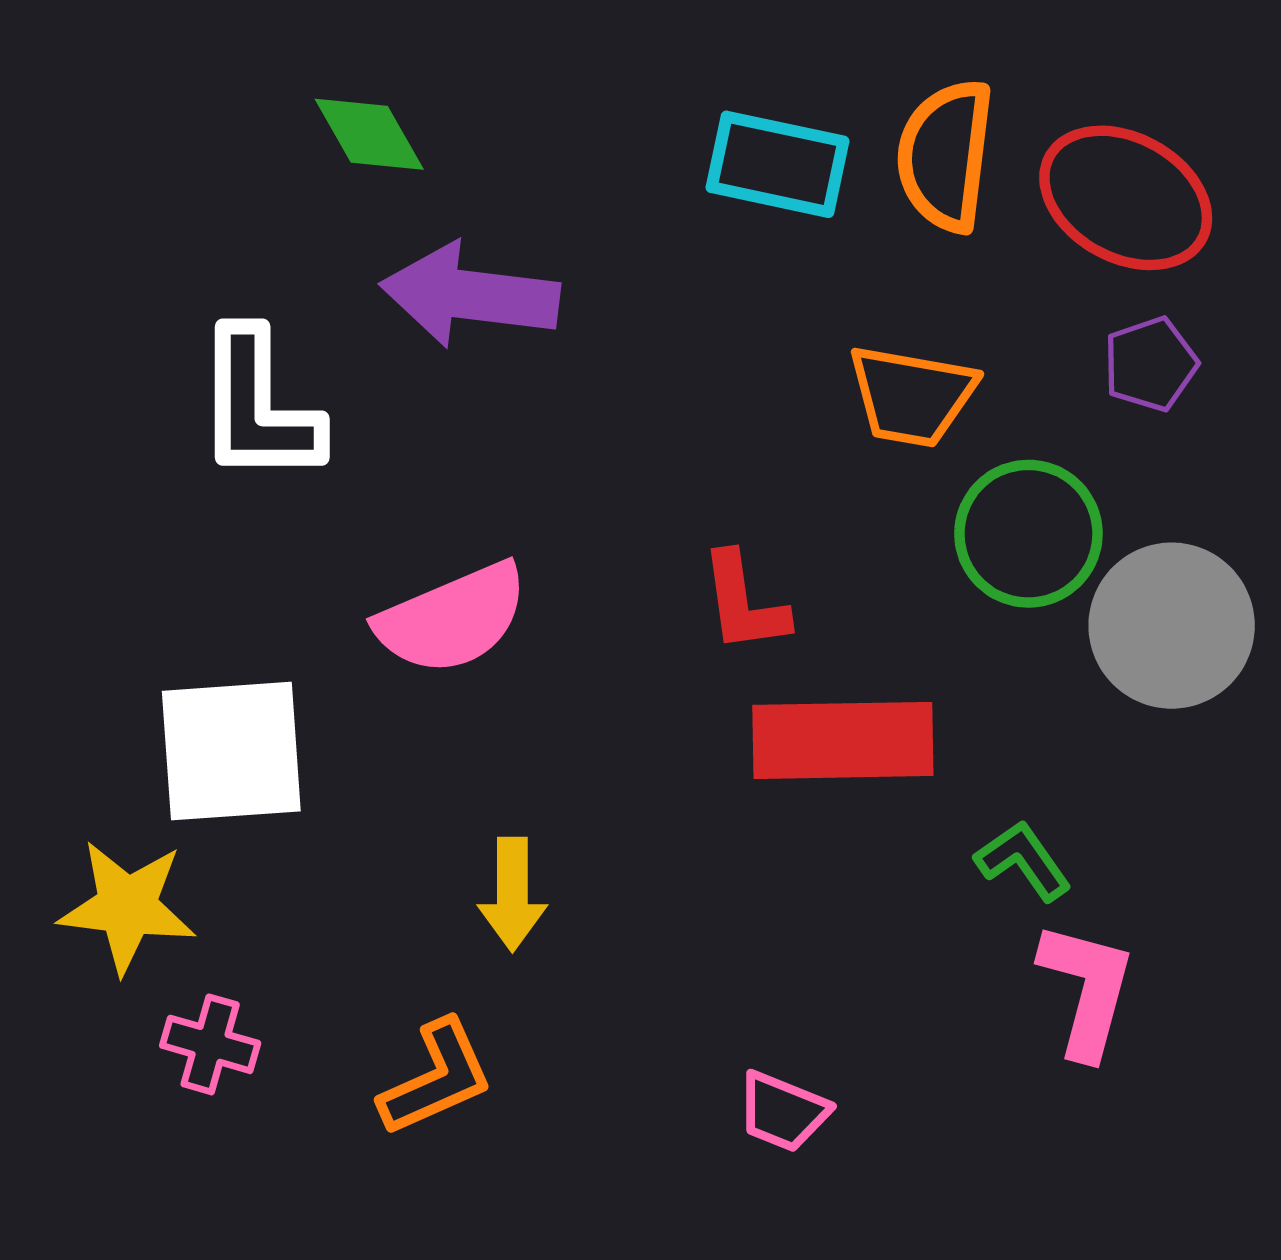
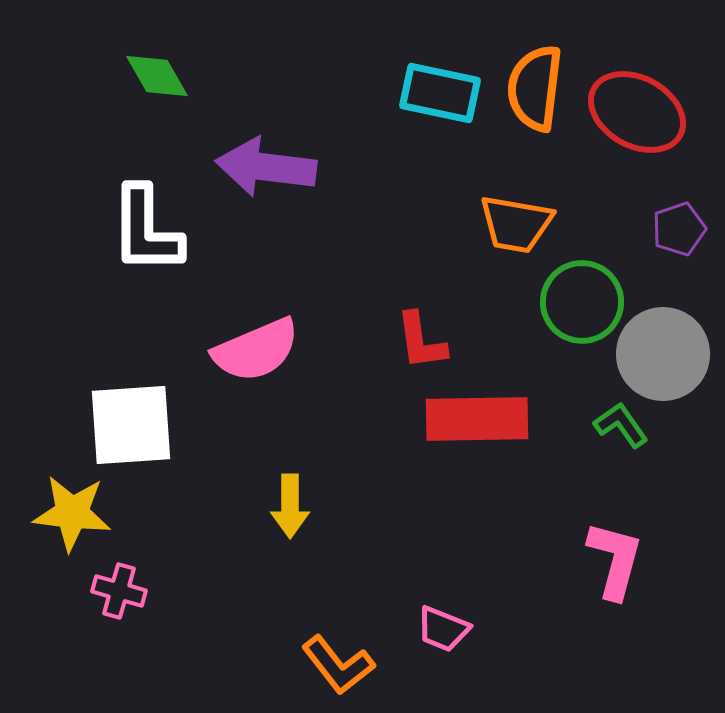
green diamond: (369, 134) -> (157, 76), moved
purple pentagon: (1150, 364) -> (679, 229), moved
green L-shape: (1023, 861) -> (621, 425), moved
orange L-shape: (436, 1078) -> (338, 665), moved, turned 76

